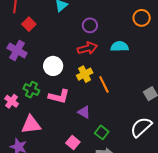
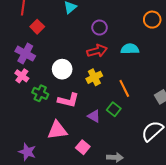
orange line: (104, 84) -> (124, 88), moved
pink cross: (12, 101) -> (22, 76), moved
pink triangle: (31, 125) -> (57, 130), moved
green square: (102, 132) -> (114, 109), moved

